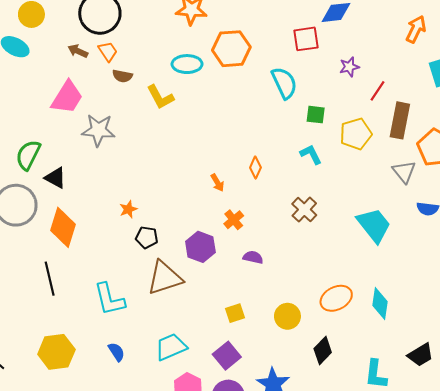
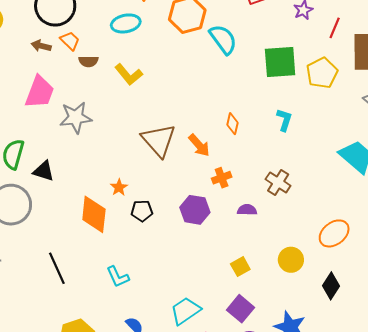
cyan ellipse: (187, 64) -> (126, 23), moved
cyan semicircle: (284, 83) -> (223, 39), moved
green square: (316, 115) -> (280, 62), size x1.8
cyan L-shape: (311, 154) -> (284, 120), moved, turned 55
orange arrow: (217, 183) -> (199, 145), size x1.4
brown cross: (304, 210) -> (278, 182), moved
orange cross: (234, 220) -> (222, 178), turned 30
orange diamond: (63, 227) -> (94, 214), moved
brown triangle: (165, 278) -> (159, 140), moved, turned -42
cyan L-shape: (109, 299) -> (118, 277), size x0.7

